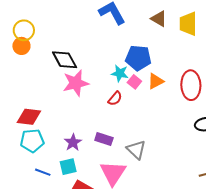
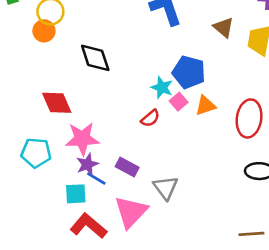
pink star: (76, 83) -> (82, 139), moved
red diamond: (29, 117) -> (57, 103), moved, turned 50
blue line: (43, 172) -> (96, 178), moved

